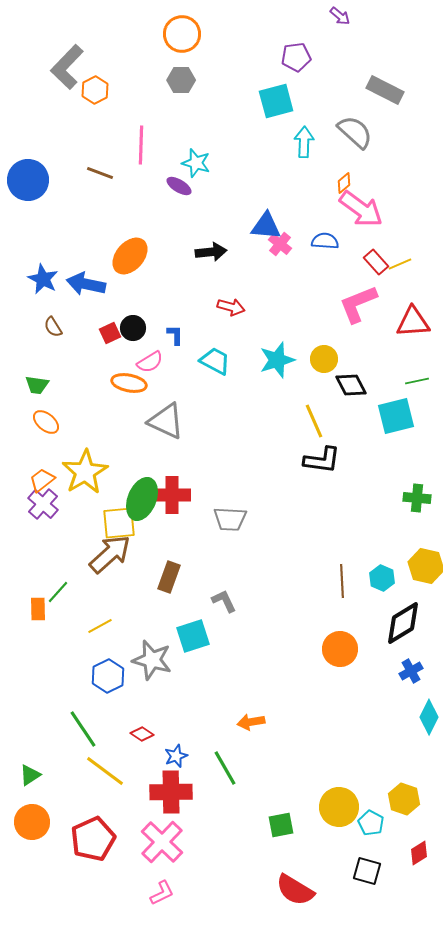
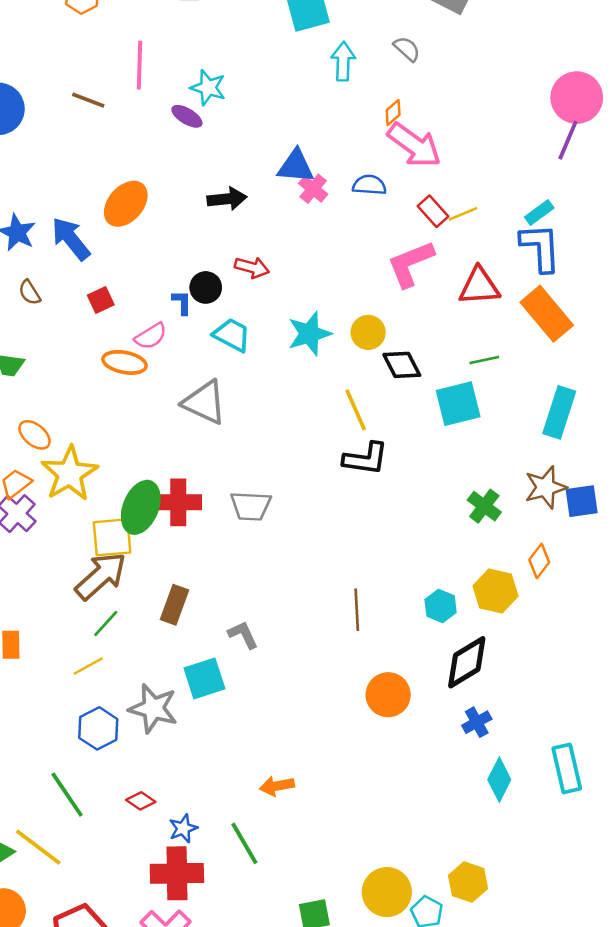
gray semicircle: (355, 132) -> (407, 49), size x0.6
blue arrow: (86, 284) -> (71, 239), turned 39
black circle: (133, 328) -> (206, 287), moved
gray triangle: (166, 421) -> (204, 402), moved
orange ellipse: (46, 422) -> (35, 435), moved
green cross: (417, 498) -> (484, 506), turned 32
gray trapezoid: (230, 519) -> (251, 506), moved
brown line: (342, 581) -> (357, 610), moved
green line: (58, 592) -> (106, 623), moved
yellow line: (105, 771) -> (38, 847), moved

